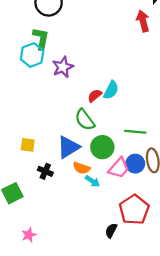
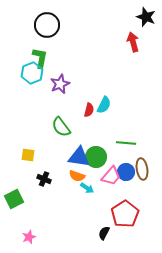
red semicircle: (95, 96) -> (89, 110), turned 144
green semicircle: (85, 120) -> (61, 127), moved
blue triangle: (68, 147) -> (79, 157), moved, turned 40

